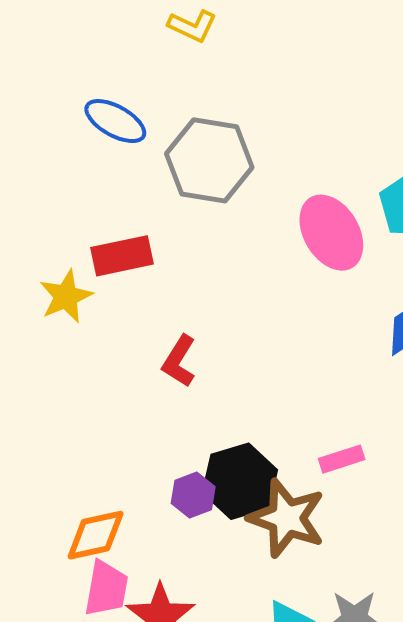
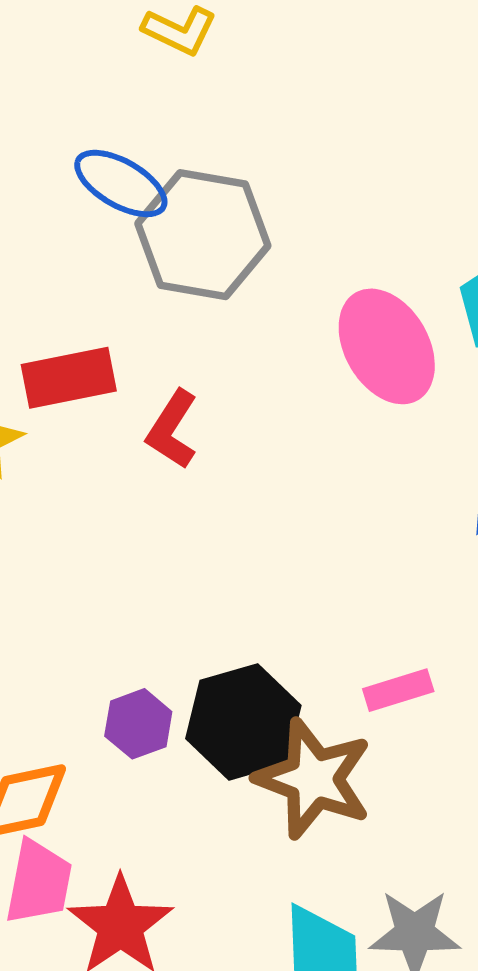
blue ellipse: (115, 121) -> (121, 183), moved
red L-shape: (179, 361) -> (172, 429), moved
purple hexagon: (193, 495) -> (138, 724), moved

